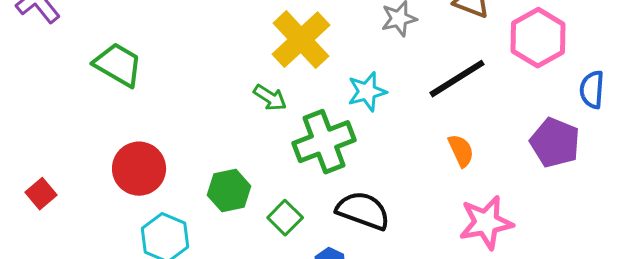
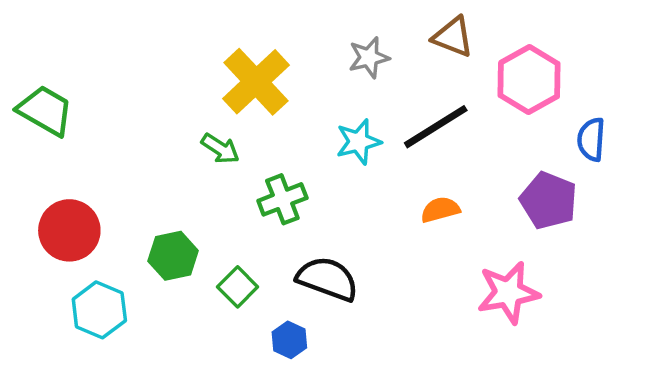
cyan star: (367, 92) -> (359, 142), moved
green cross: (324, 142) -> (282, 199), size x0.7
orange semicircle: (461, 151) -> (440, 210), turned -80
pink star: (486, 223) -> (508, 293), moved

